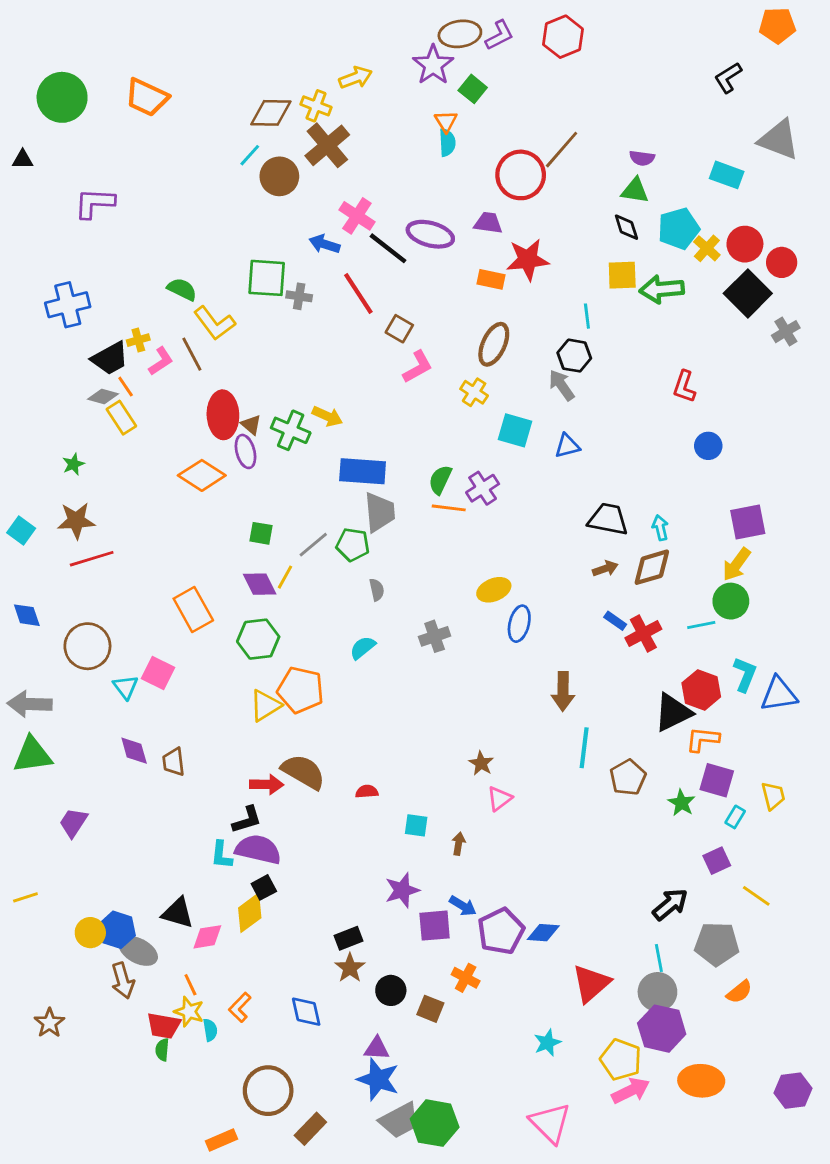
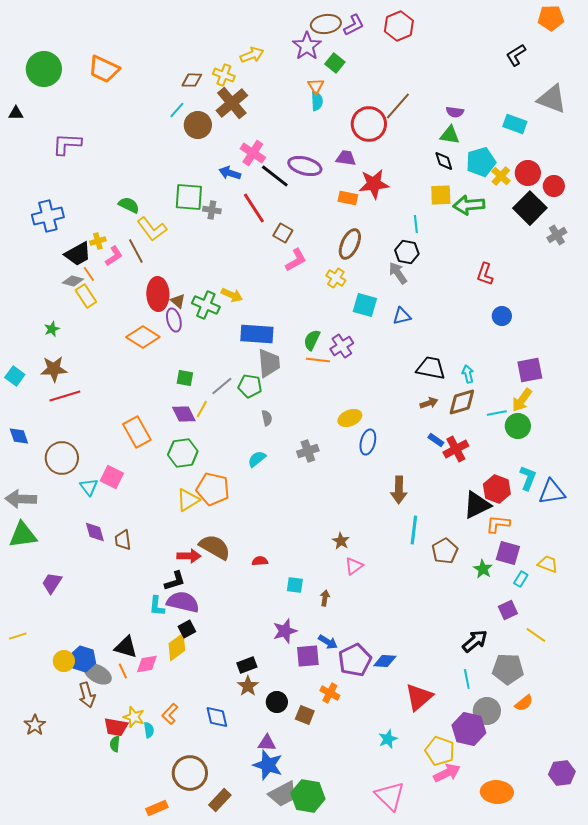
brown diamond: (271, 113) -> (192, 80), size x0.7
cyan line: (701, 625) -> (497, 413), moved
yellow trapezoid: (773, 796) -> (548, 564), turned -55
orange line: (190, 985) -> (123, 671), moved
gray circle: (657, 992) -> (487, 711), moved
orange ellipse: (701, 1081) -> (497, 792), moved

